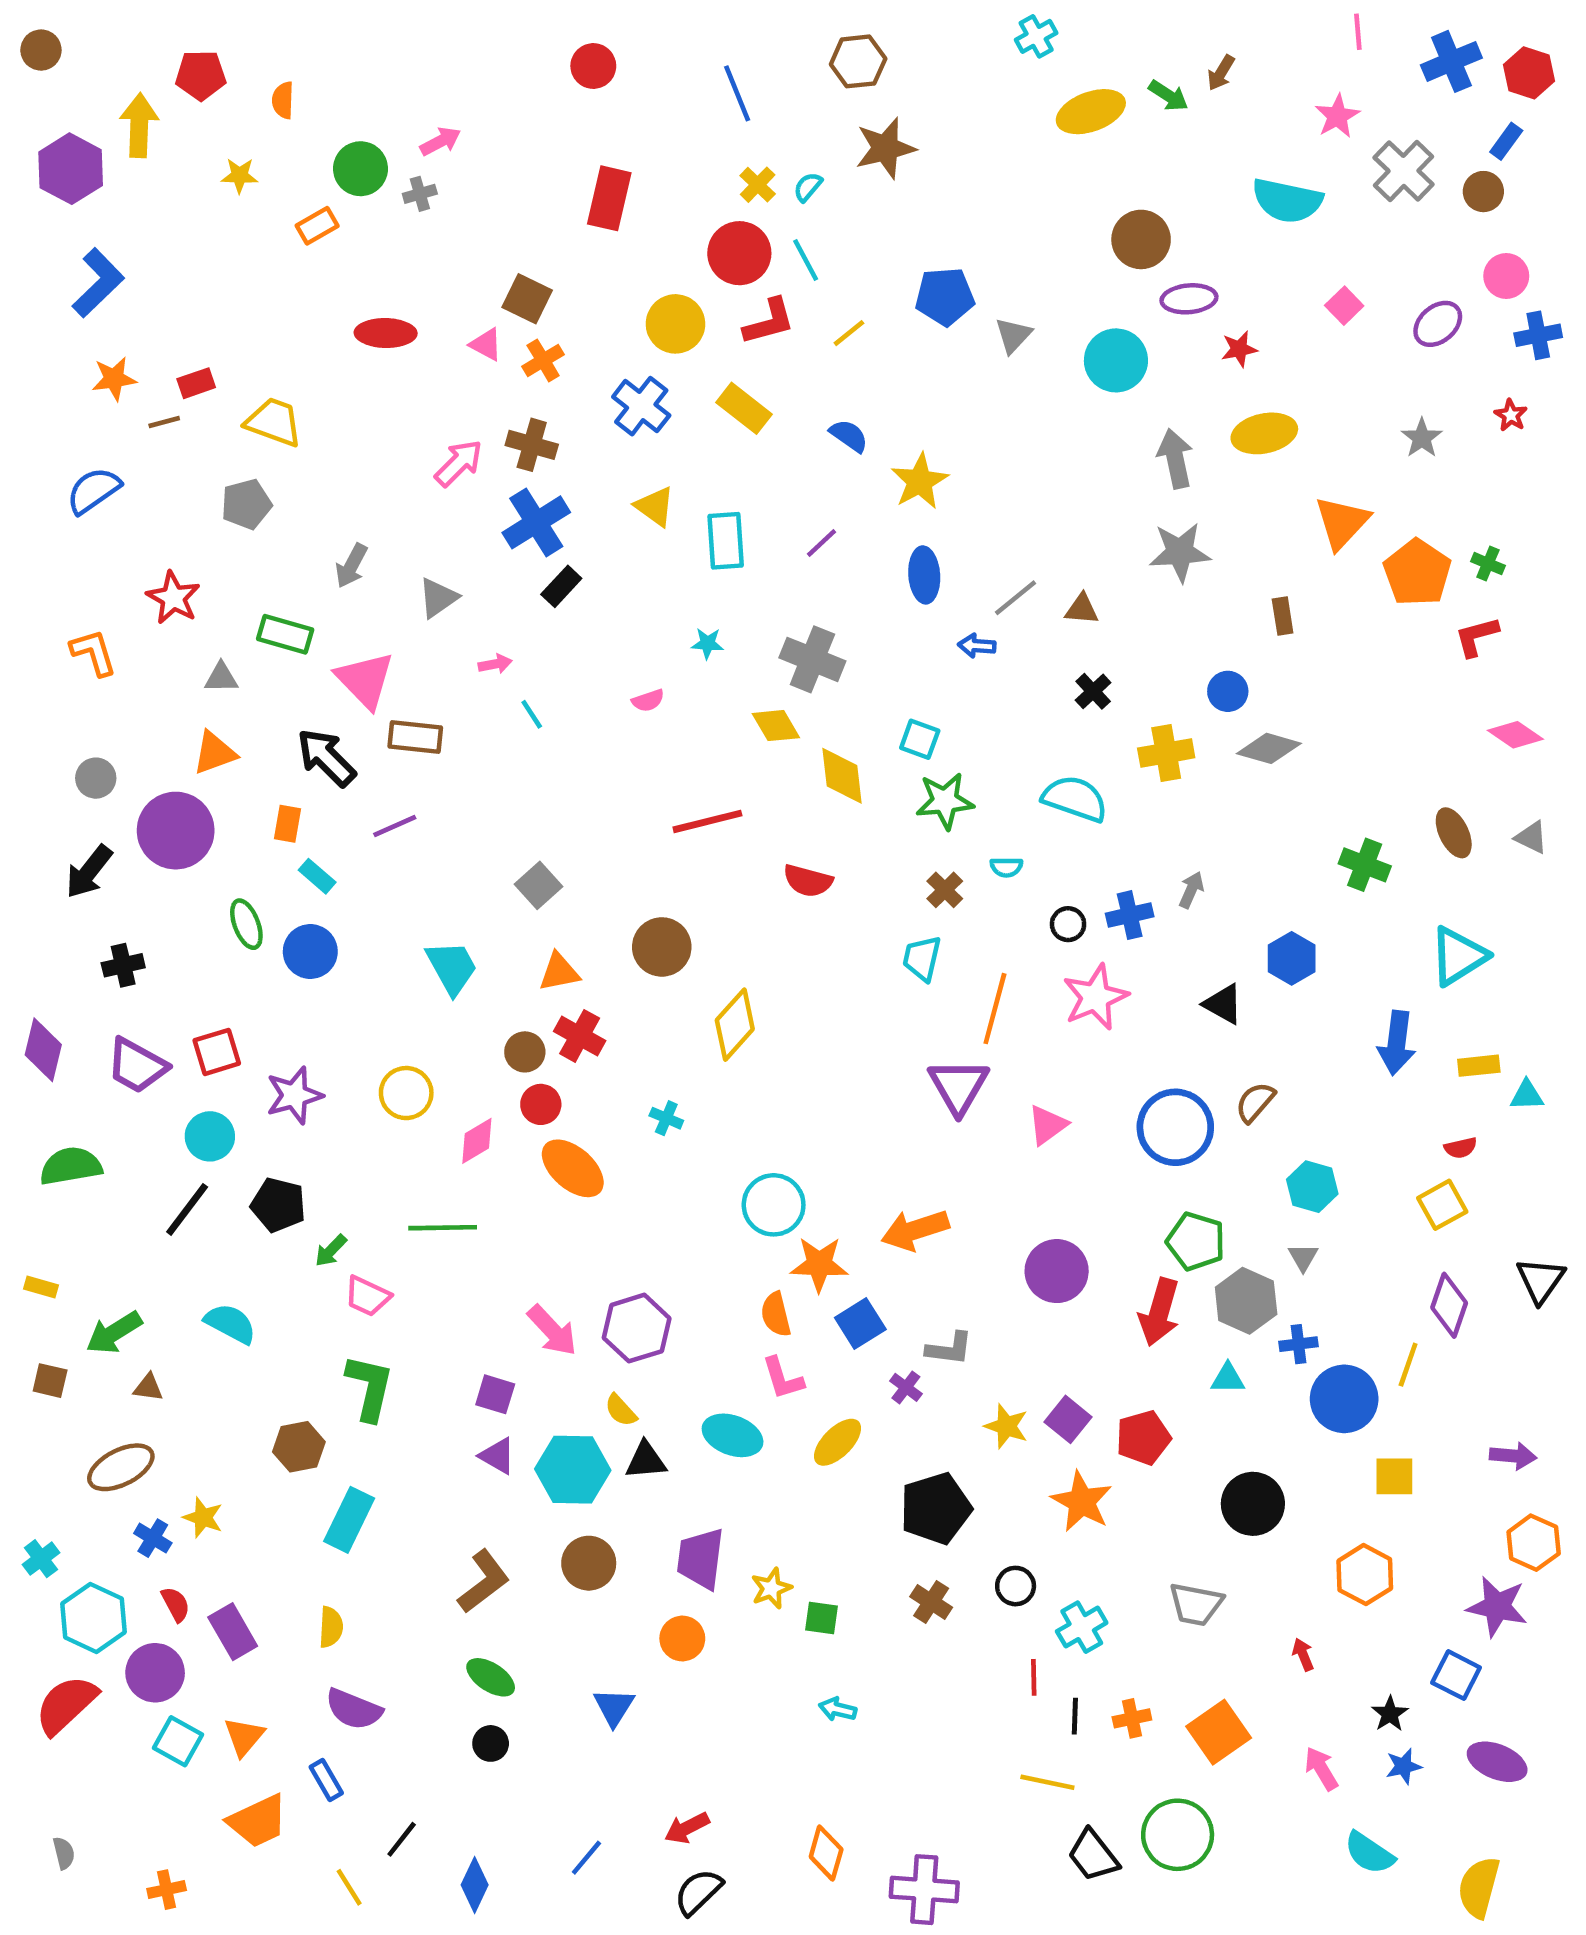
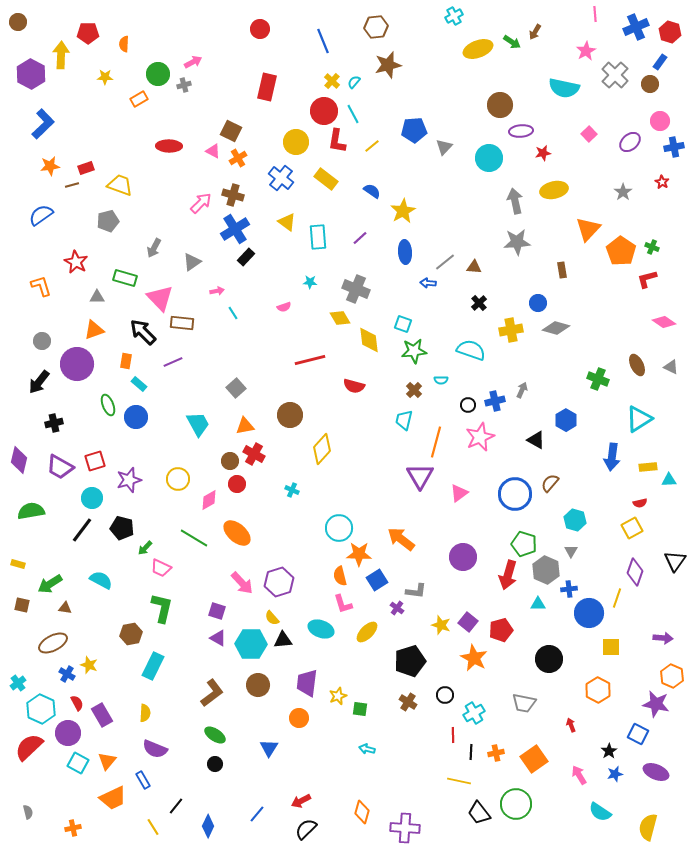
red L-shape: (769, 322) -> (337, 141), turned 115
orange ellipse: (573, 1168) -> (237, 533), moved
green line: (443, 1228) -> (194, 538), turned 32
orange arrow: (915, 1230) -> (401, 539), turned 56

